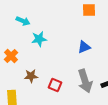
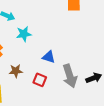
blue triangle: (84, 47) -> (49, 57), moved, turned 40

